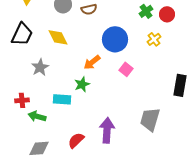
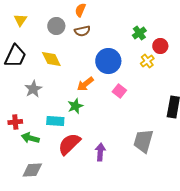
red circle: (167, 14) -> (160, 46), moved
purple arrow: (107, 130) -> (100, 152), size x0.7
red semicircle: (76, 140) -> (69, 144), moved, size x1.4

